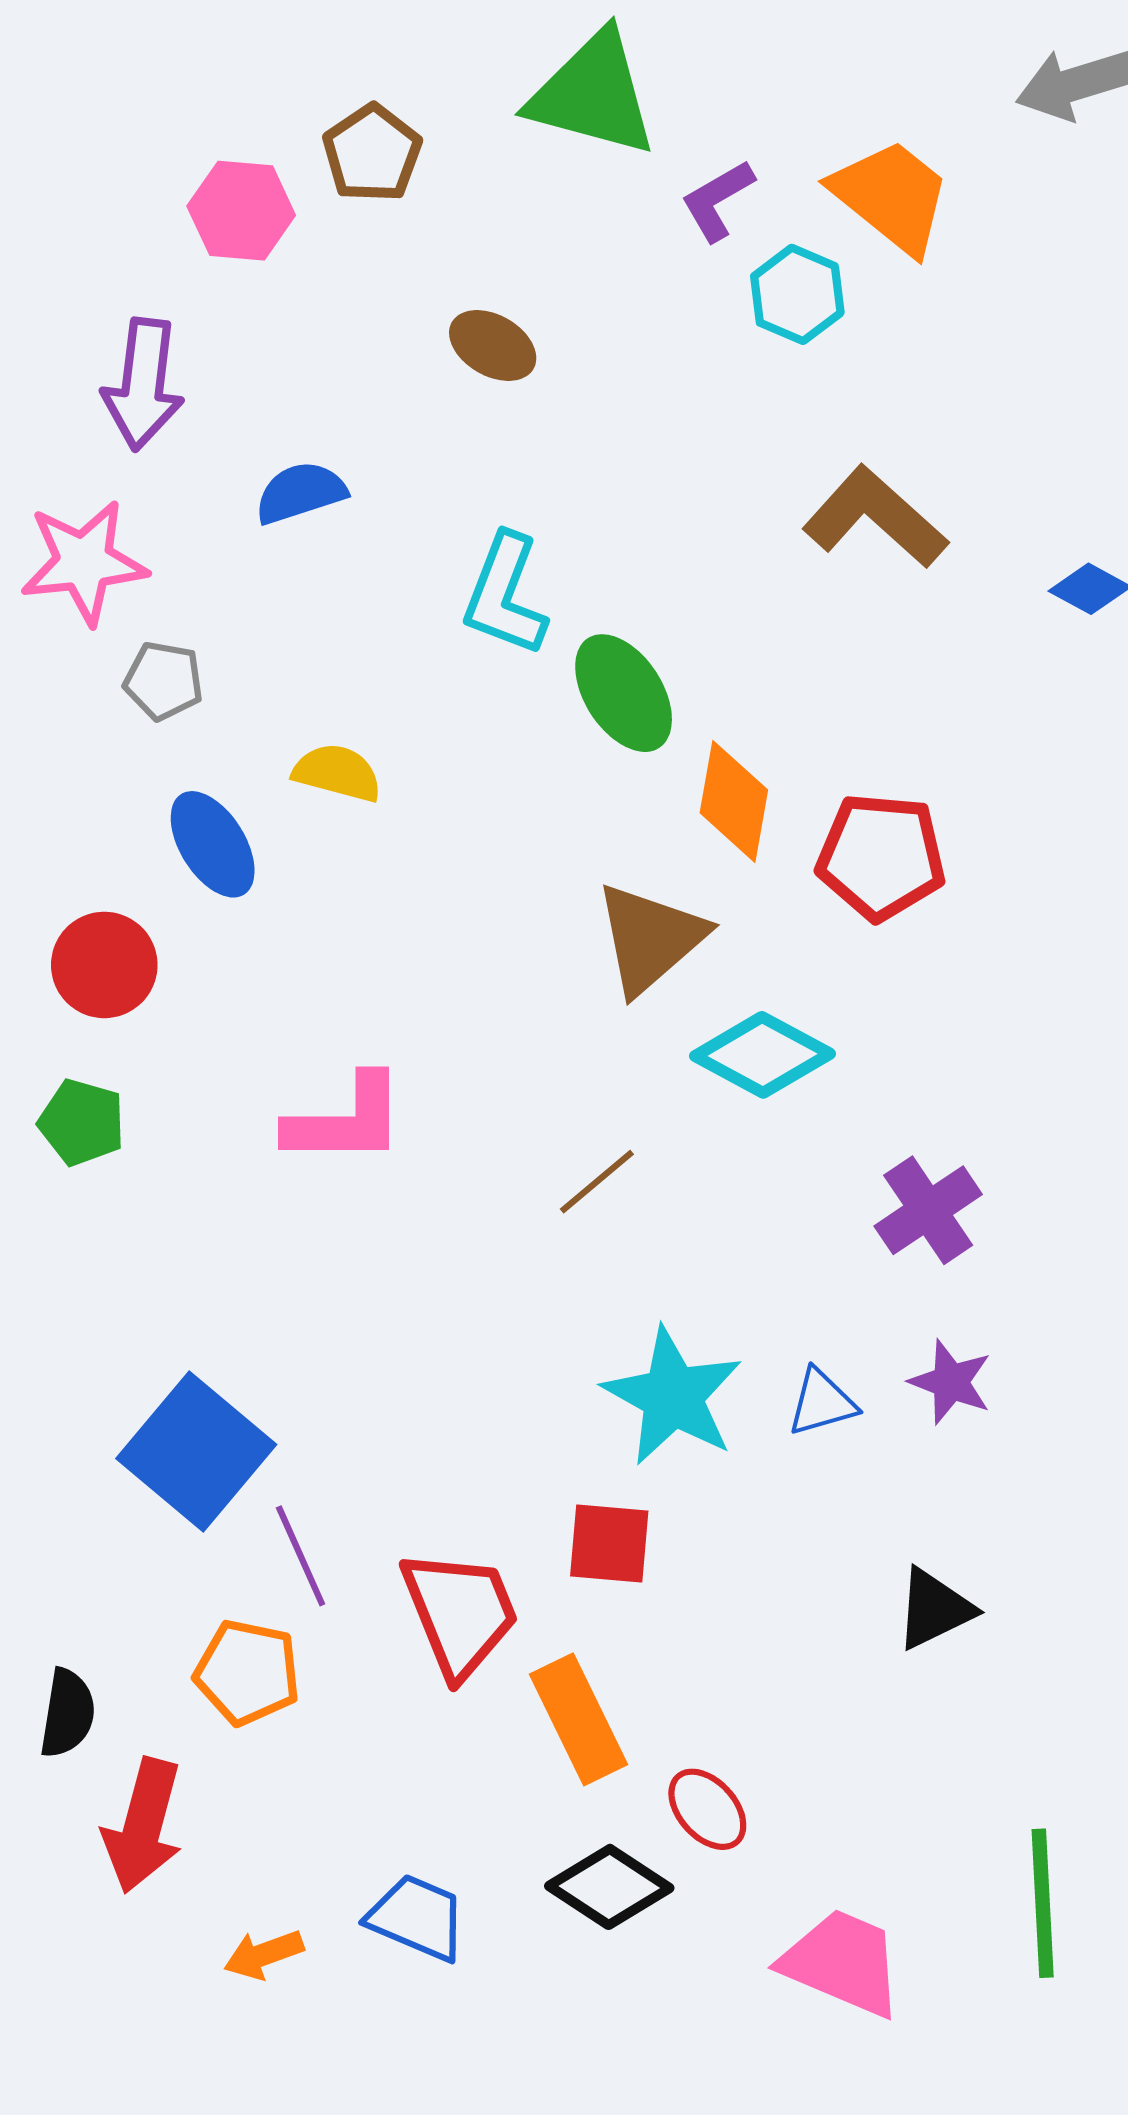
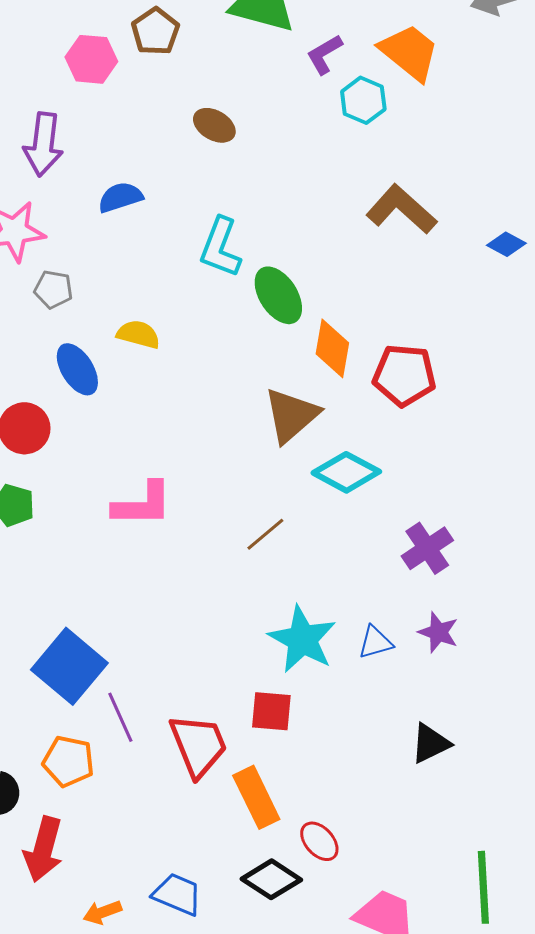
orange pentagon: (247, 1672) -> (68, 761), moved

